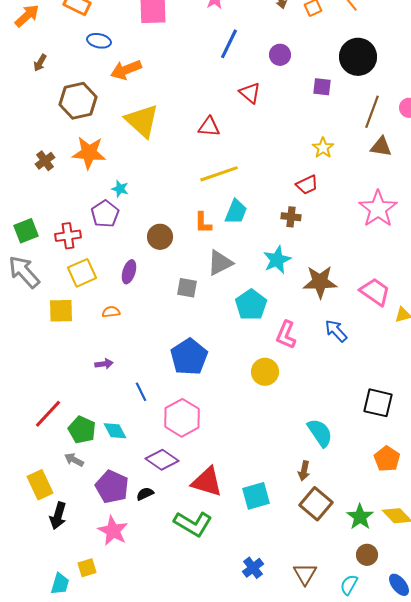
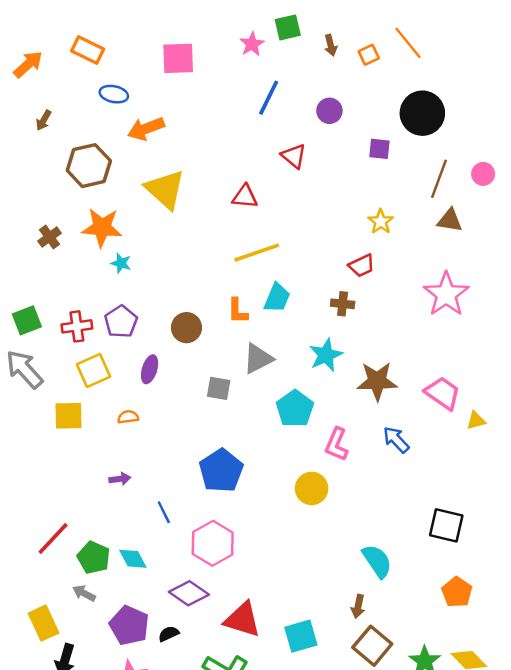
cyan star: (120, 189) -> (121, 263), moved
purple pentagon: (105, 214) -> (121, 322), moved

